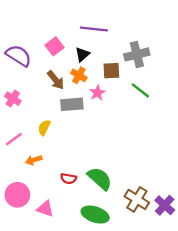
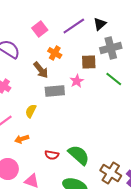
purple line: (94, 29) -> (74, 26), turned -40
pink square: (55, 46) -> (40, 29), moved
black triangle: (82, 54) -> (100, 24), moved
orange cross: (79, 75) -> (55, 53), moved

